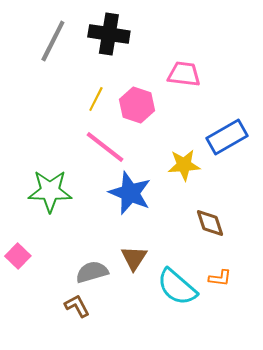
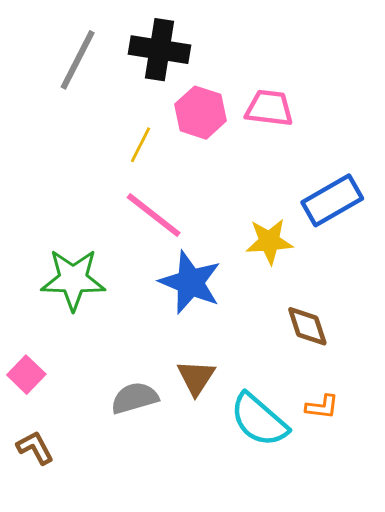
pink hexagon: (137, 105) -> (201, 113), moved
brown L-shape: (77, 306) -> (35, 448), moved

